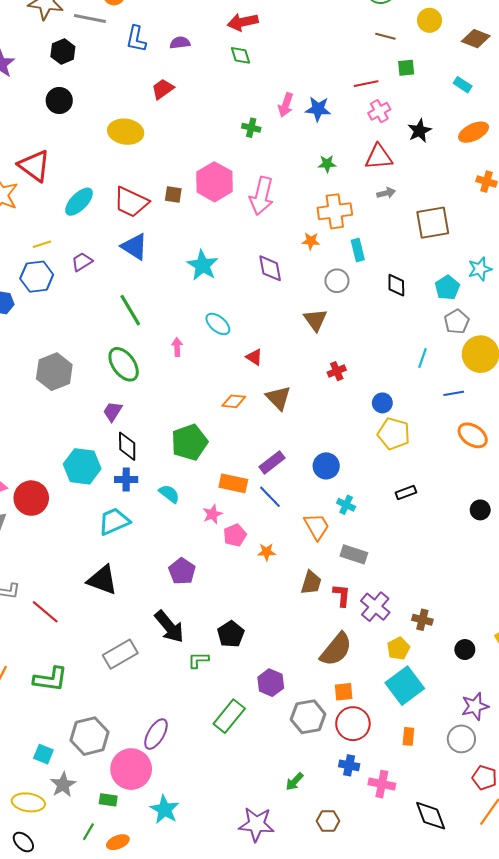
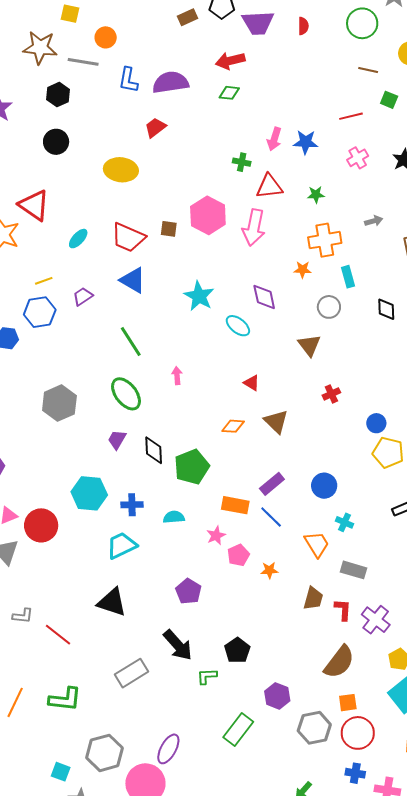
purple semicircle: (180, 43) -> (171, 82), size x1.8
green diamond: (241, 55) -> (229, 93), turned -65
green square: (406, 68) -> (389, 100), turned 30
pink cross: (379, 111) -> (358, 158), moved
red triangle: (379, 157) -> (269, 186), moved
cyan ellipse: (79, 202) -> (78, 239), size x0.7
cyan ellipse: (218, 324) -> (238, 326), moved
black diamond: (127, 446) -> (154, 450), moved
cyan semicircle: (169, 494) -> (174, 517), turned -40

